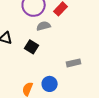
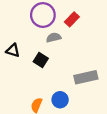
gray rectangle: (74, 63) -> (86, 77), size x1.5

